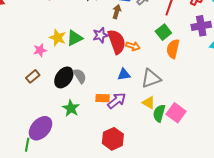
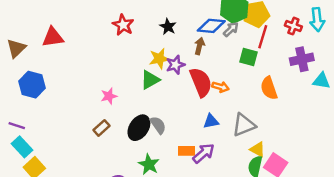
green square: (163, 32) -> (249, 57), moved, turned -35
purple star: (100, 35) -> (175, 65), moved
yellow star: (58, 38) -> (159, 59), moved, turned -30
orange semicircle: (173, 49) -> (269, 88), turned -30
yellow triangle: (149, 103) -> (258, 149), moved

